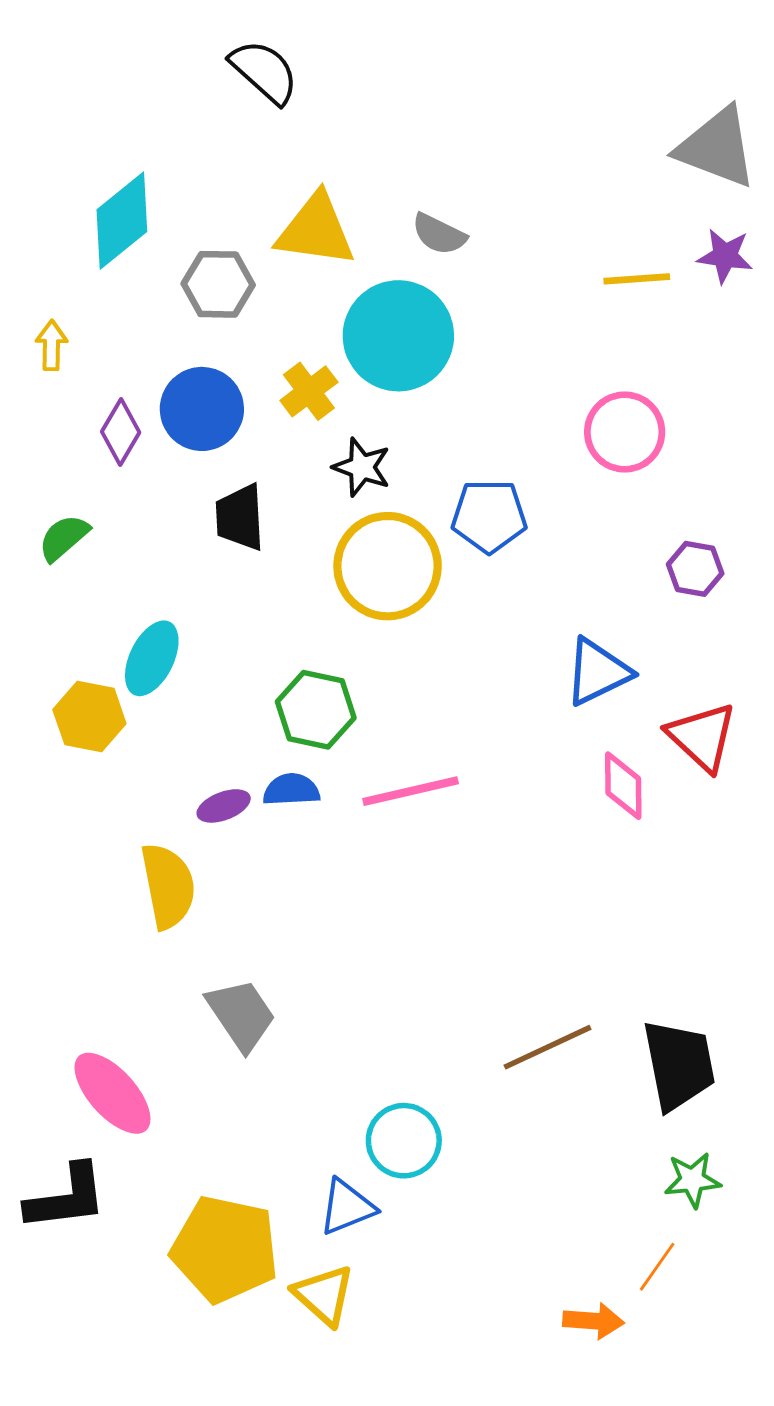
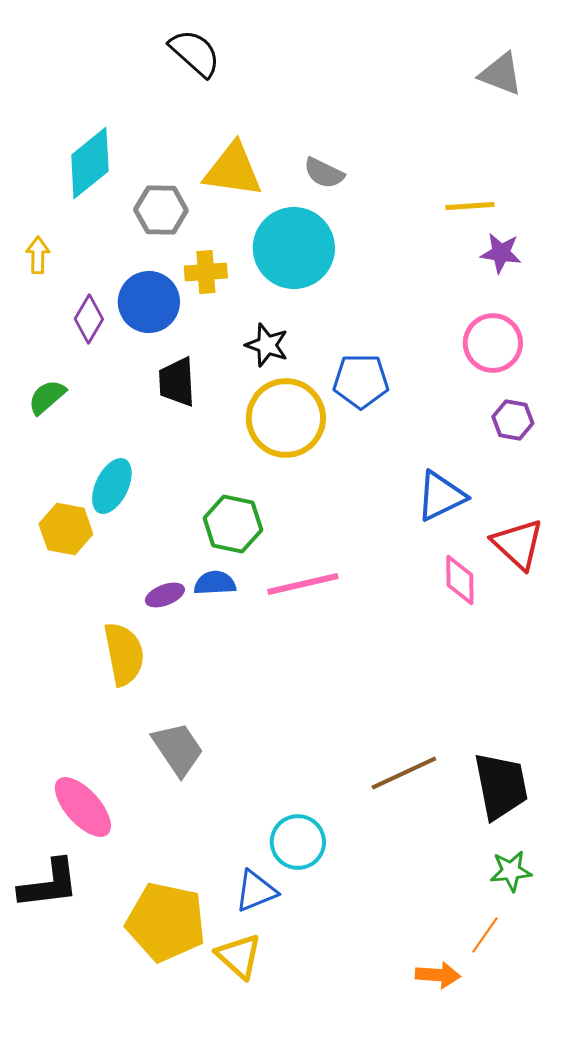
gray triangle: (717, 147) -> (501, 74), moved, size x0.7
purple star: (725, 256) -> (501, 253), moved
yellow cross: (309, 391) -> (206, 272), moved, turned 33
pink circle: (625, 432) -> (493, 343), moved

